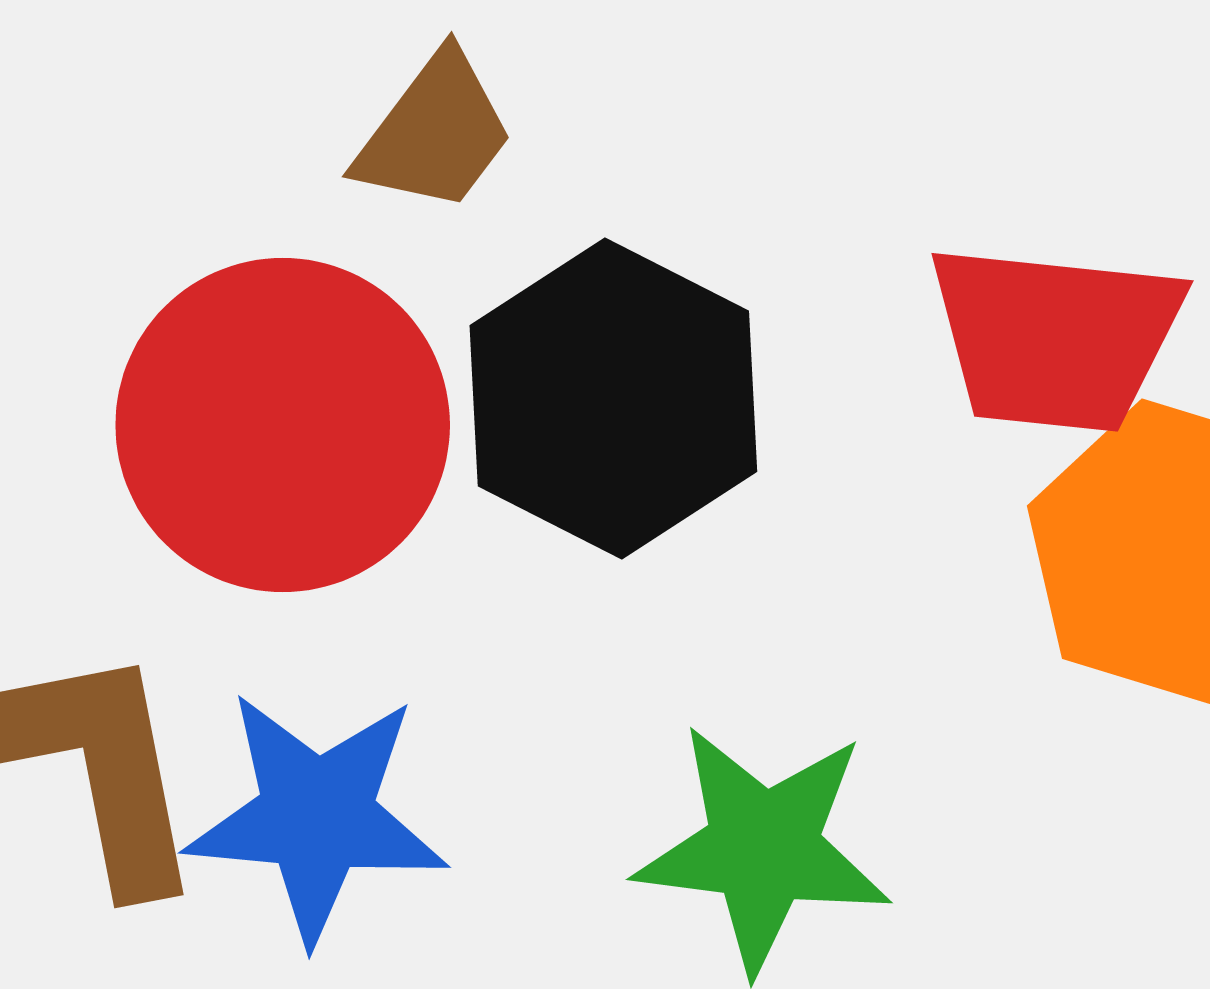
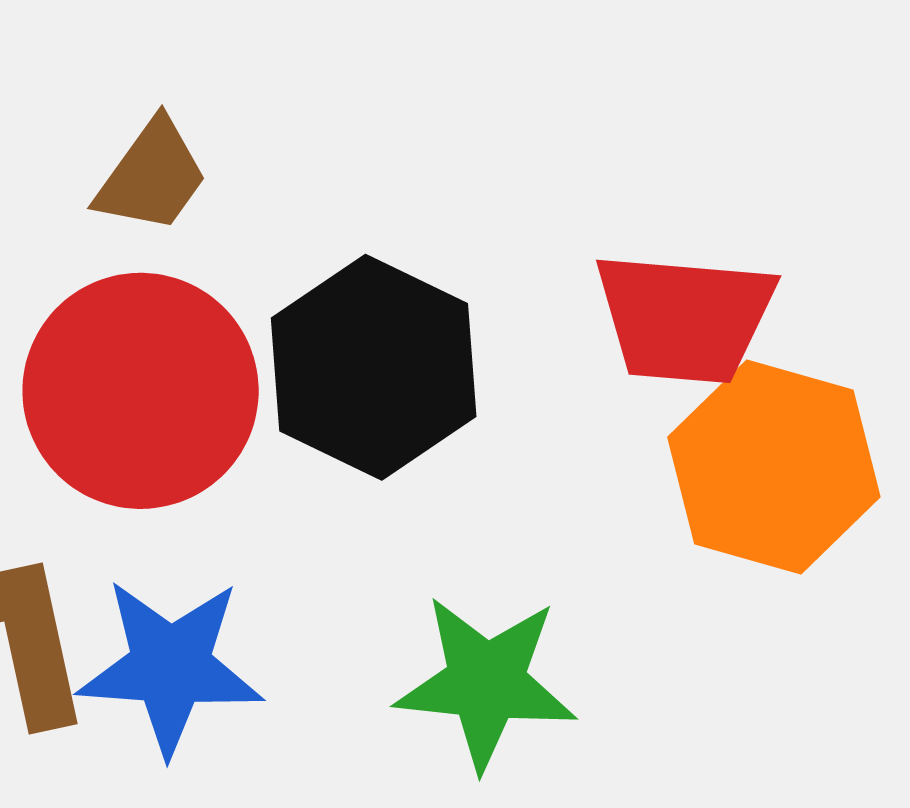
brown trapezoid: (435, 133) -> (152, 176), moved

